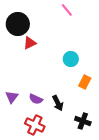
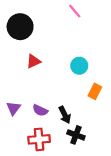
red triangle: (30, 43) -> (33, 61), moved
black cross: (83, 121) -> (76, 135), moved
red cross: (35, 125) -> (39, 139), turned -30

